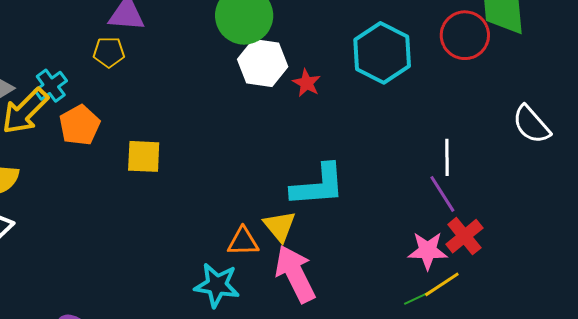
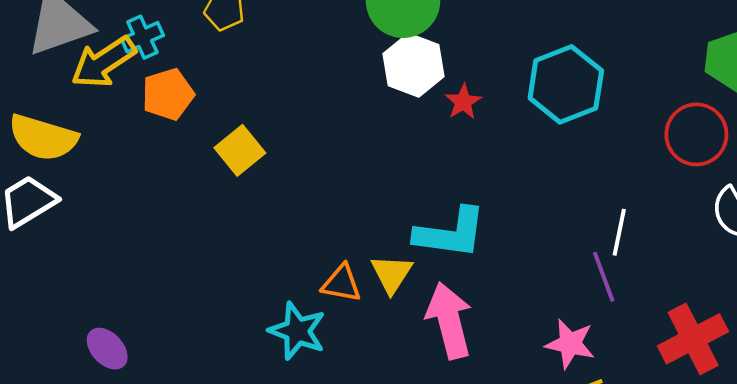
red circle: (465, 35) -> (696, 134), moved
yellow square: (144, 156) -> (240, 150), turned 36
red cross: (464, 236) -> (693, 339), moved, size x1.4
pink arrow: (295, 274) -> (449, 320), moved

